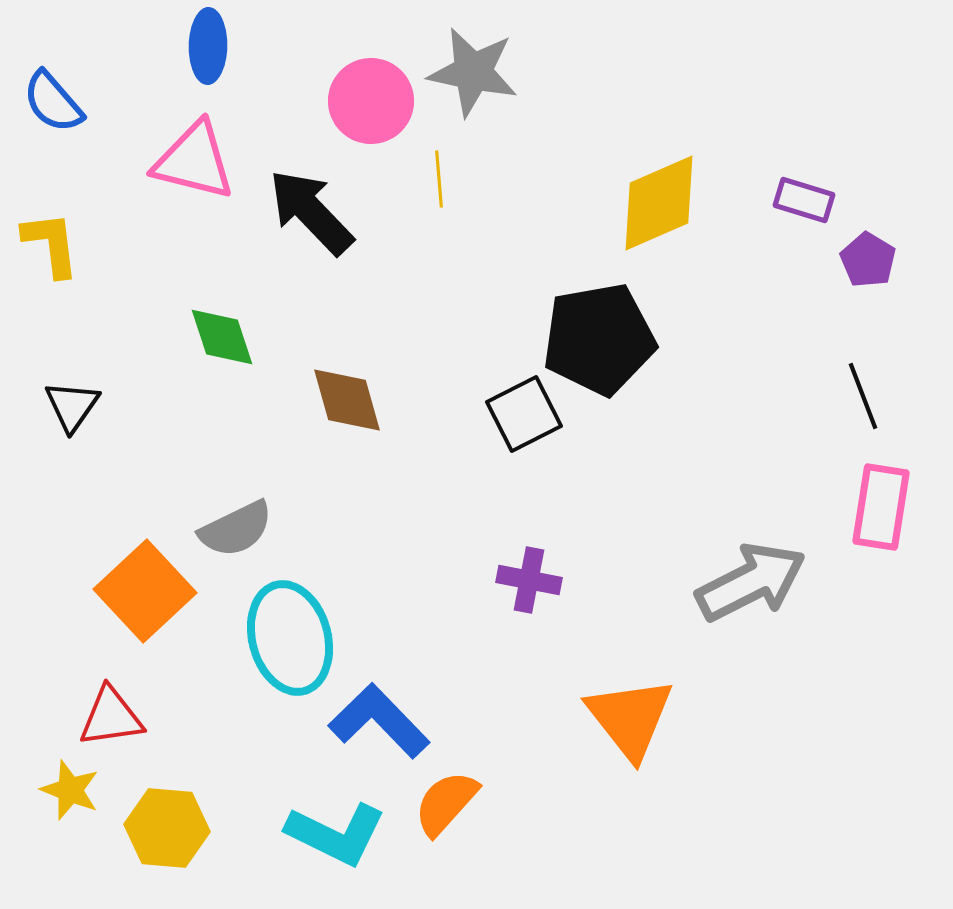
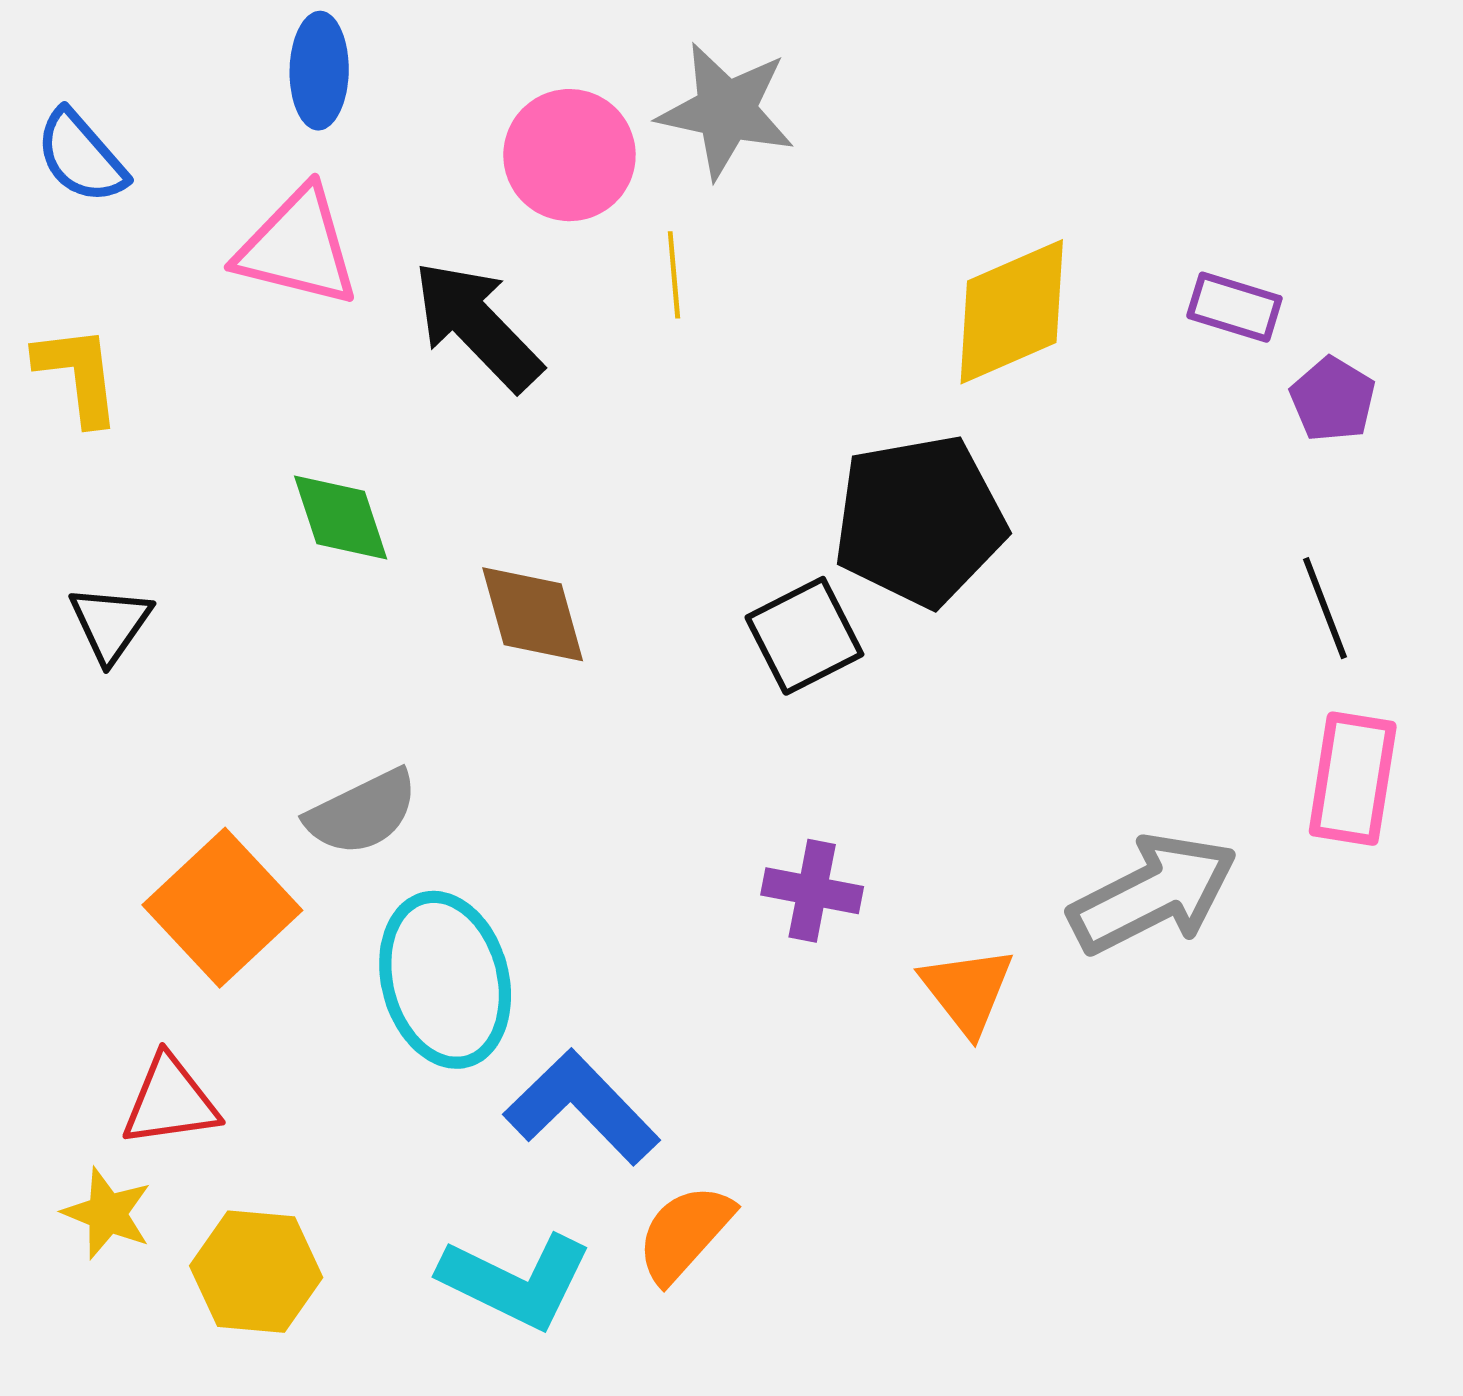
orange triangle: (630, 718) -> (967, 991), moved, size x0.7

